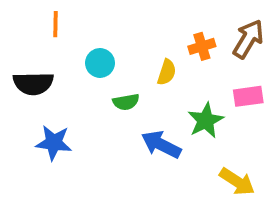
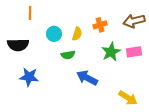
brown arrow: (248, 39) -> (134, 21), turned -135
orange cross: (202, 46) -> (100, 25), moved
yellow semicircle: (167, 72) -> (77, 34), moved
green star: (206, 120) -> (111, 52), moved

